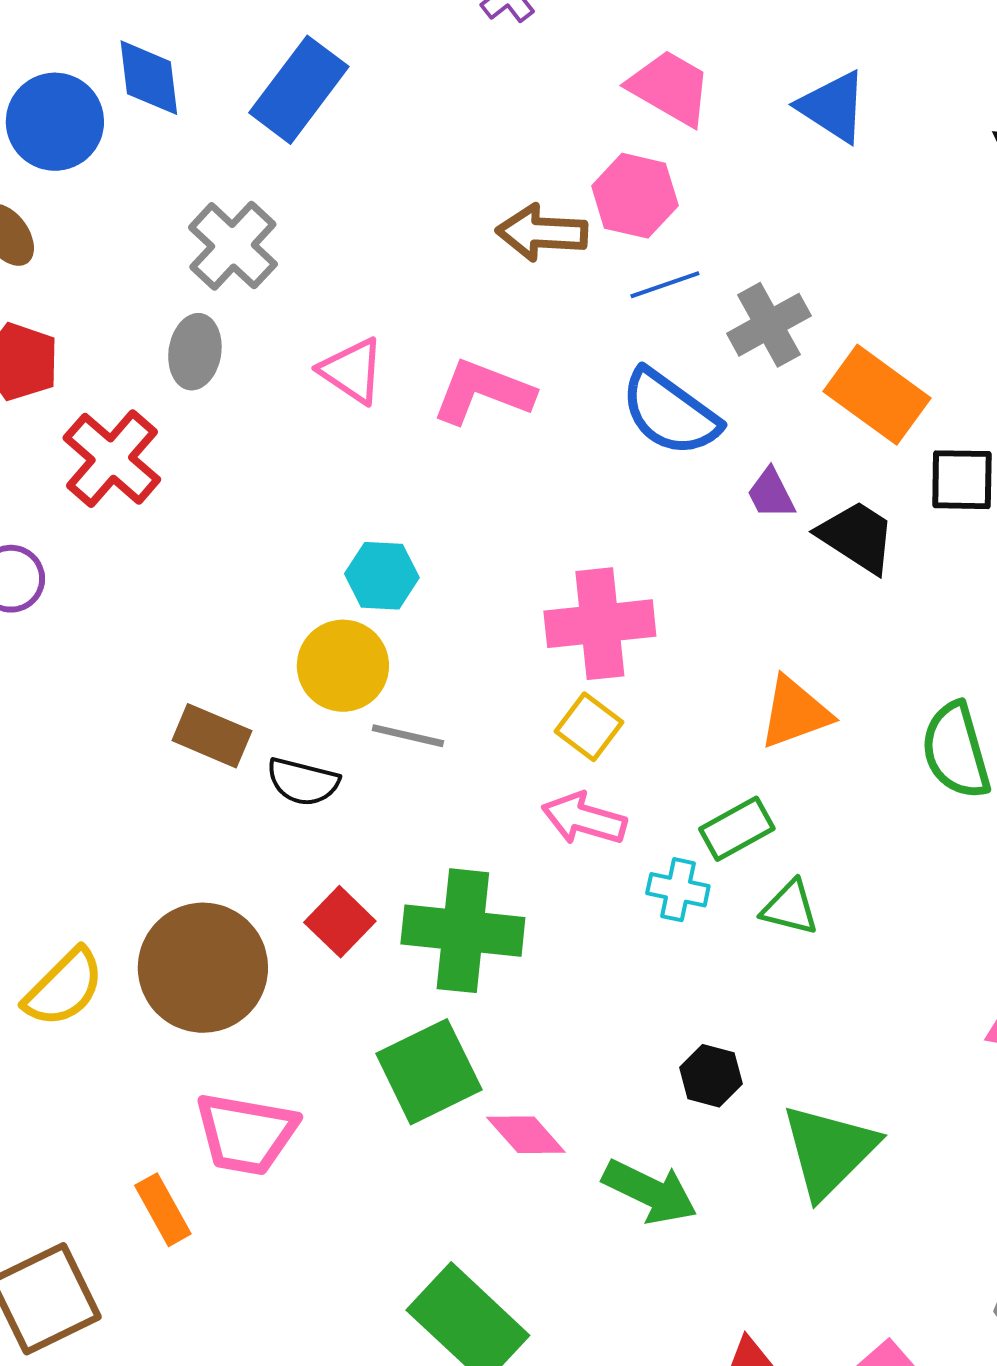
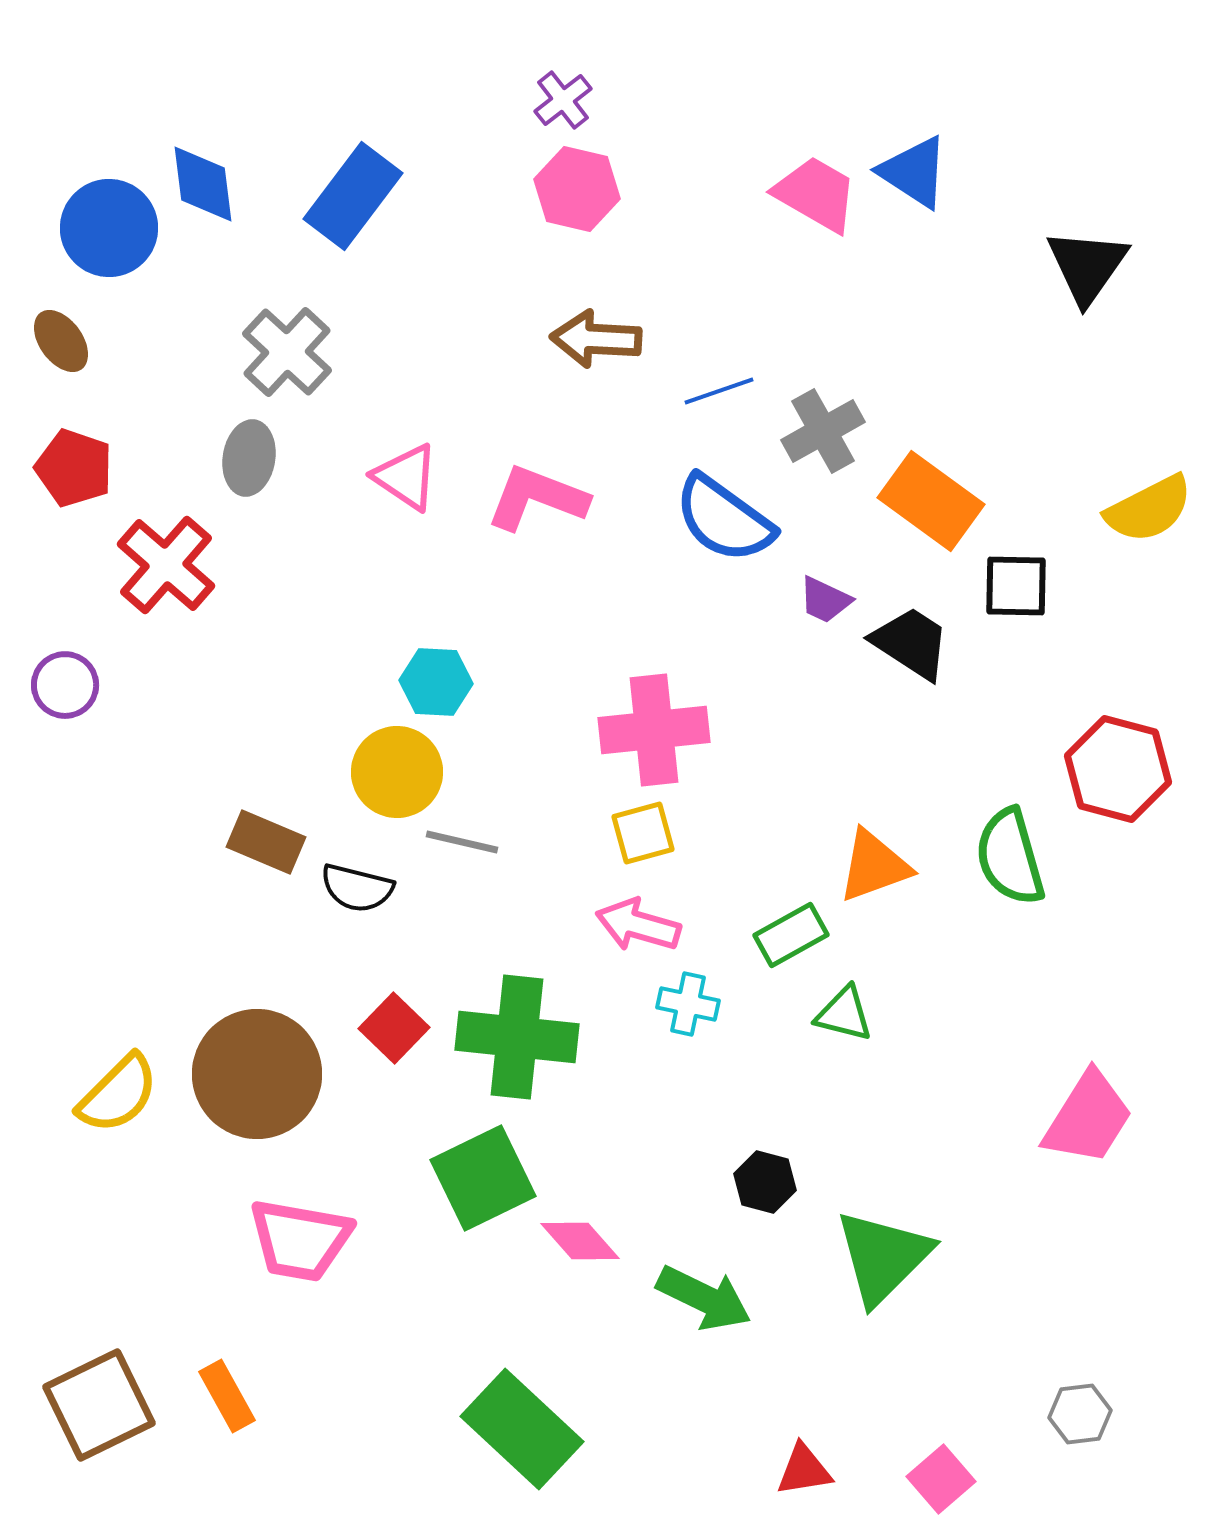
pink trapezoid: (670, 88) -> (816, 194), moved
blue triangle: (833, 107) -> (914, 172), moved
pink hexagon: (635, 196) -> (577, 189), moved
purple trapezoid: (771, 494) -> (825, 600), turned -38
orange triangle: (795, 713) -> (874, 866), moved
yellow square: (589, 727) -> (643, 833), turned 38
cyan cross: (678, 890) -> (688, 1004), moved
orange rectangle: (163, 1210) -> (227, 1396), moved

